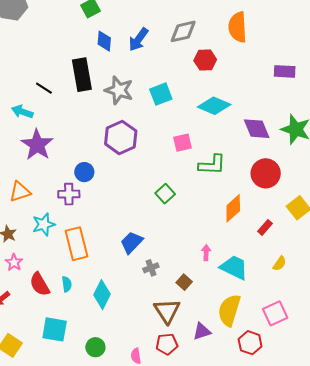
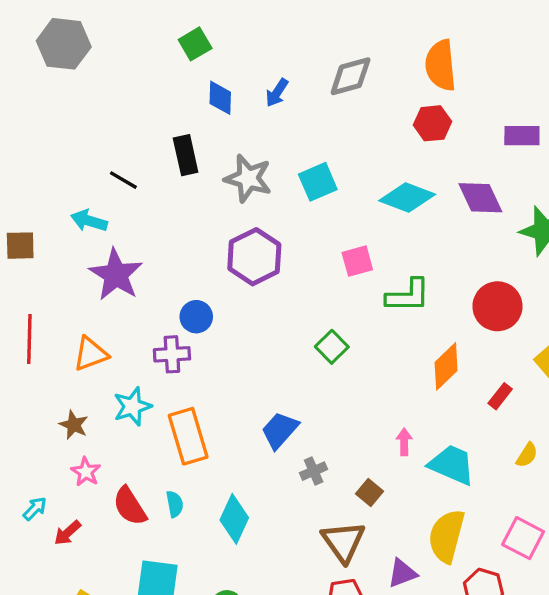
blue arrow: (138, 39) -> (277, 93), size x0.7
red hexagon: (205, 60) -> (432, 123), moved
black rectangle: (82, 75) -> (186, 155), size x0.7
purple diamond: (257, 129) -> (480, 198), moved
pink square: (275, 313) -> (523, 538), turned -35

